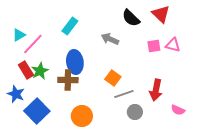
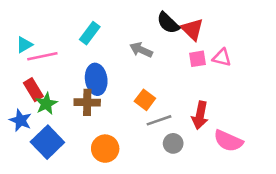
red triangle: (161, 14) -> (192, 29), moved
pink line: (33, 44) -> (42, 56), turned 35
green star: (40, 71) -> (46, 104), moved
pink semicircle: (178, 110) -> (228, 141), size x1.6

